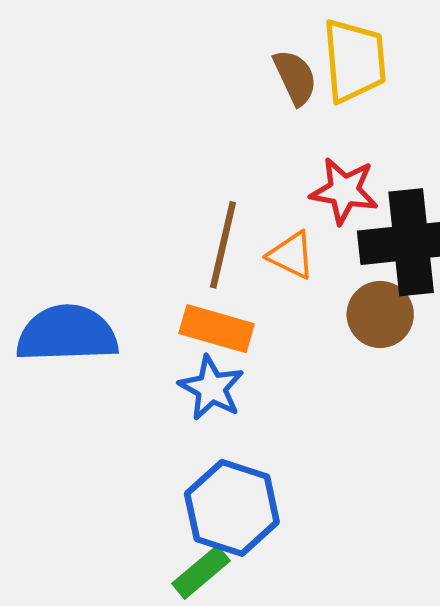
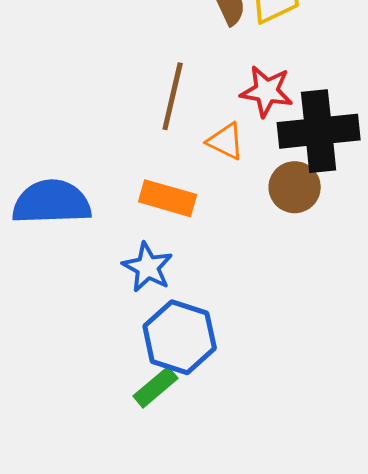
brown line: (223, 245) -> (173, 96), moved
blue star: (211, 388) -> (148, 267), moved

